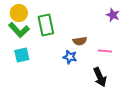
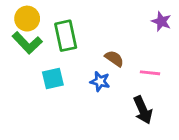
brown semicircle: (80, 41) -> (114, 59), turned -136
cyan square: (22, 55) -> (53, 79), moved

